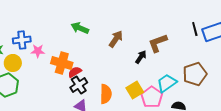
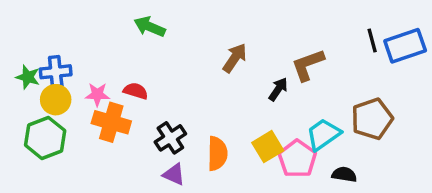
green arrow: (80, 28) -> (150, 27), moved
blue cross: (22, 40) -> (56, 72), moved
pink star: (38, 51) -> (97, 94), moved
orange cross: (62, 63) -> (111, 122), moved
red semicircle: (75, 72) -> (136, 91), moved, turned 48

